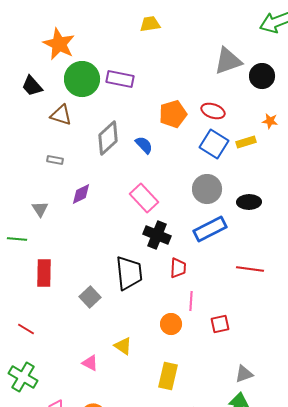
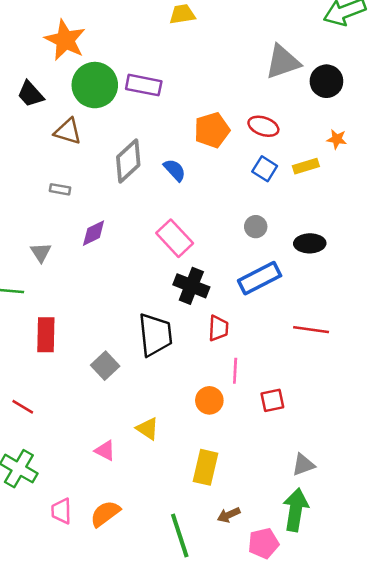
blue square: (214, 144) -> (265, 169), size x0.7
gray circle: (207, 189) -> (256, 227), size x0.6

